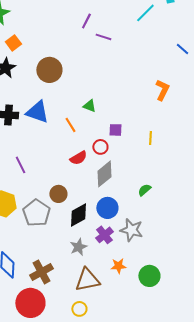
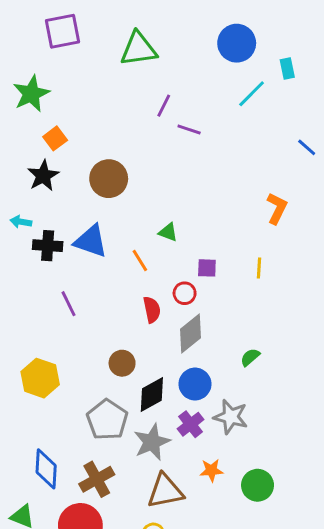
yellow line: (150, 138) -> (259, 268), moved
red semicircle: (78, 158) -> (152, 310), turned -72
purple line: (20, 165) -> (68, 304), moved
gray pentagon: (36, 213) -> (107, 420), moved
gray star: (78, 247) -> (152, 442), size x1.4

